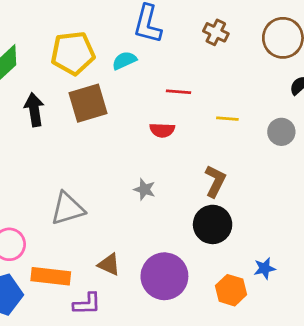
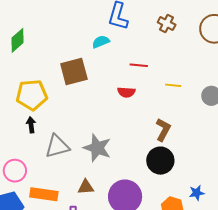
yellow pentagon: (73, 53) -> (32, 95), moved
black arrow: (34, 110) -> (31, 125), moved, size x0.7
gray star: (144, 189) -> (97, 148), moved, size x1.8
brown triangle: (109, 264) -> (86, 187), turned -30

